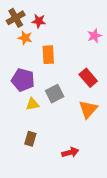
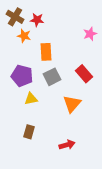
brown cross: (16, 18) -> (15, 17), turned -30
gray square: (55, 94) -> (52, 77), moved
orange triangle: (88, 109) -> (72, 104), moved

